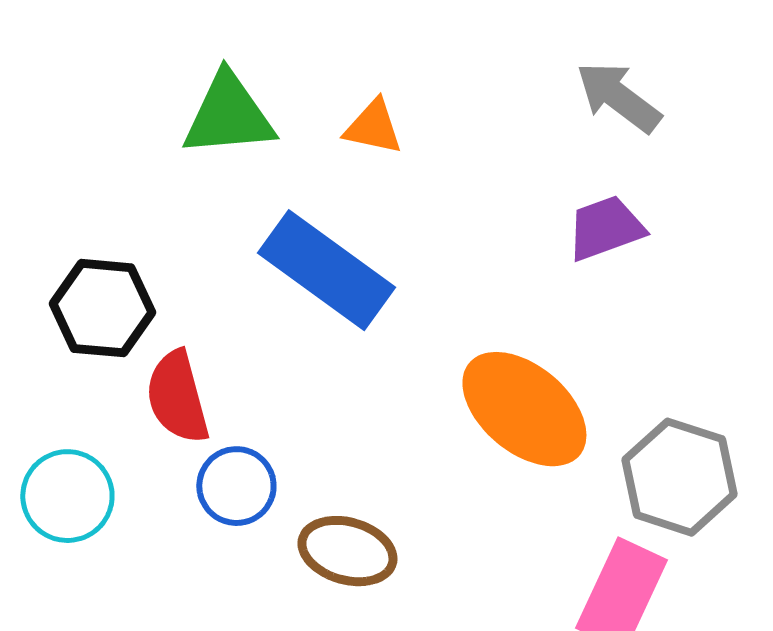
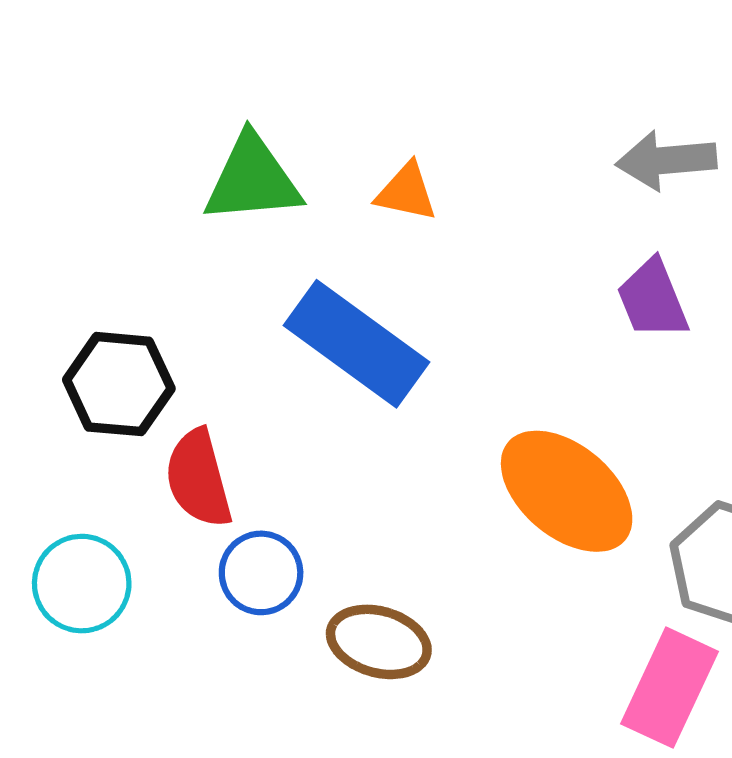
gray arrow: (618, 97) -> (666, 160), turned -42
purple trapezoid: (605, 228) -> (653, 299), turned -92

